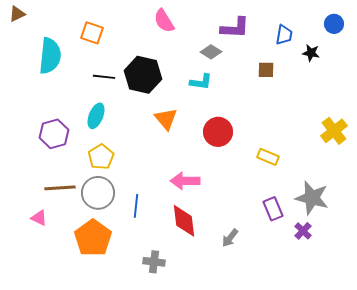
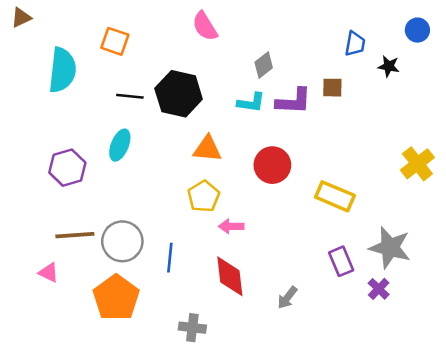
purple L-shape: (235, 28) -> (294, 101), moved
gray diamond: (211, 52) -> (264, 65), turned -70
orange triangle: (166, 119) -> (207, 149), turned -45
yellow pentagon: (101, 157) -> (204, 196), moved
yellow rectangle: (268, 157) -> (335, 196), size x1.4
pink arrow: (185, 181) -> (231, 226), size x0.7

